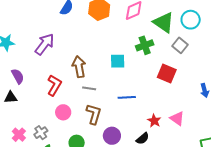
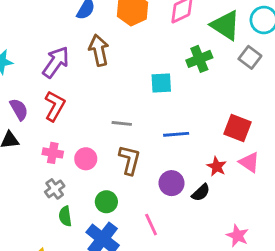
brown arrow: (79, 67) -> (99, 50), moved
red square: (167, 73) -> (238, 128), moved
red L-shape: (54, 85) -> (55, 106), moved
pink cross: (19, 135) -> (53, 153), moved, turned -32
purple circle: (112, 136) -> (172, 183), moved

